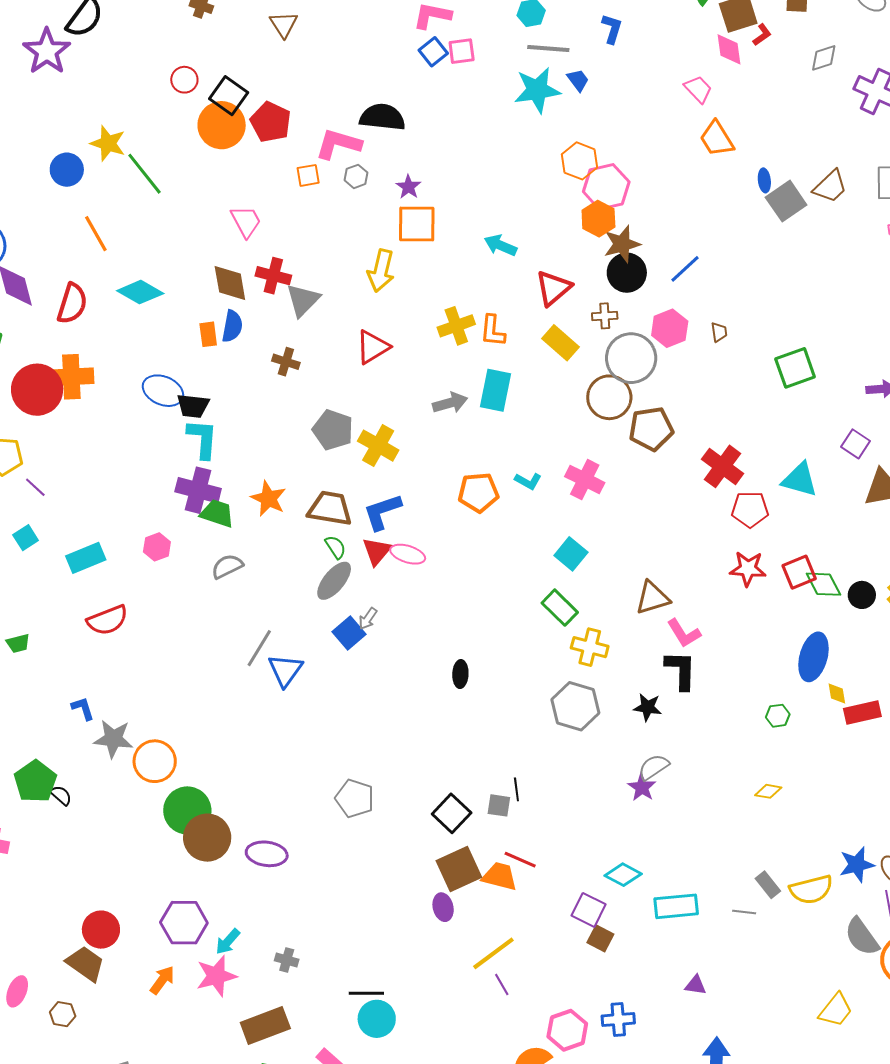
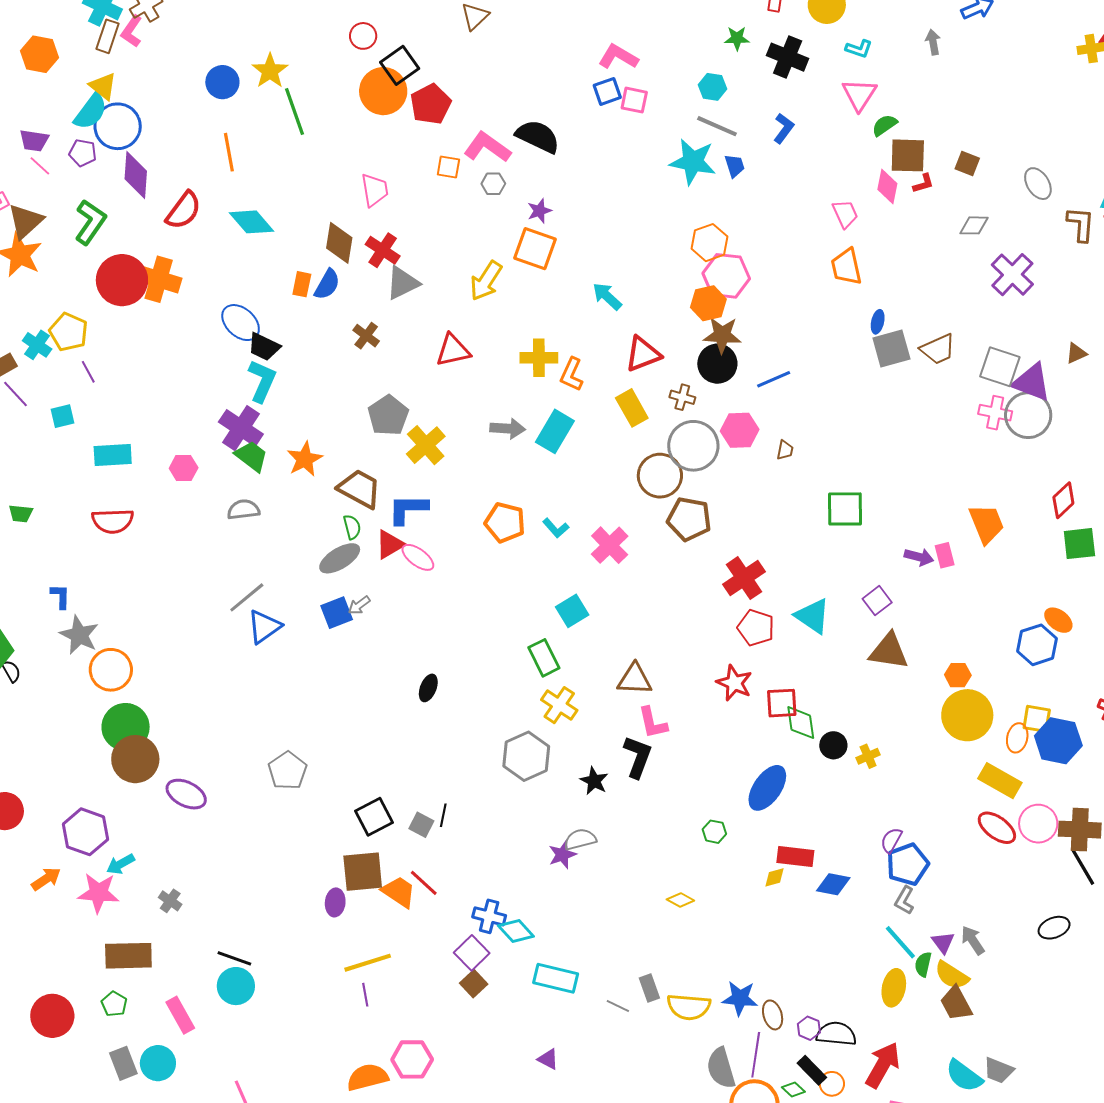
yellow diamond: (837, 693) -> (775, 877), moved, turned 65
blue cross: (618, 1020) -> (489, 916), moved

